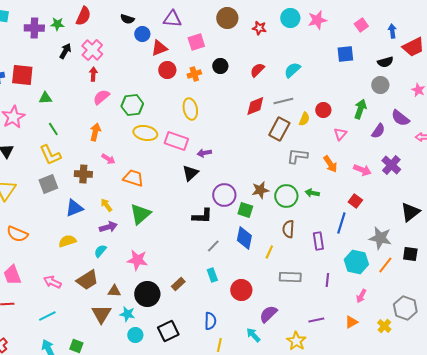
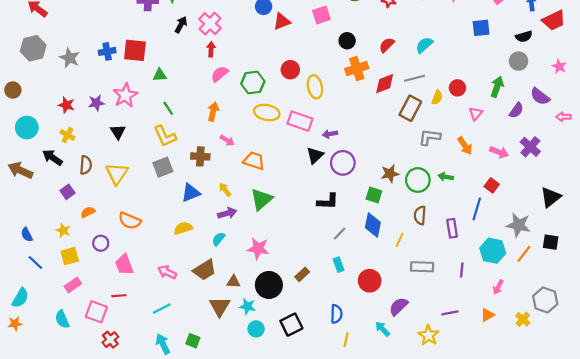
red circle: (167, 70) -> (290, 70), moved
orange cross: (194, 74) -> (357, 69), moved, size x1.5
purple circle: (224, 195) -> (343, 163), moved

